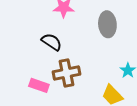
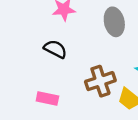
brown cross: (66, 73) -> (100, 81), moved

